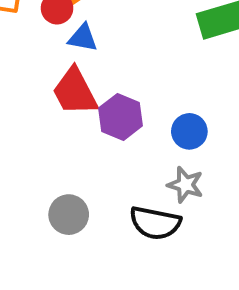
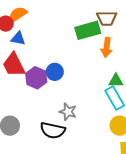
blue circle: (189, 131) -> (55, 72), moved

